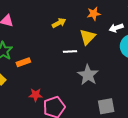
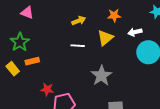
white line: (70, 52) -> (78, 46), moved
orange rectangle: (23, 62) -> (32, 61), moved

